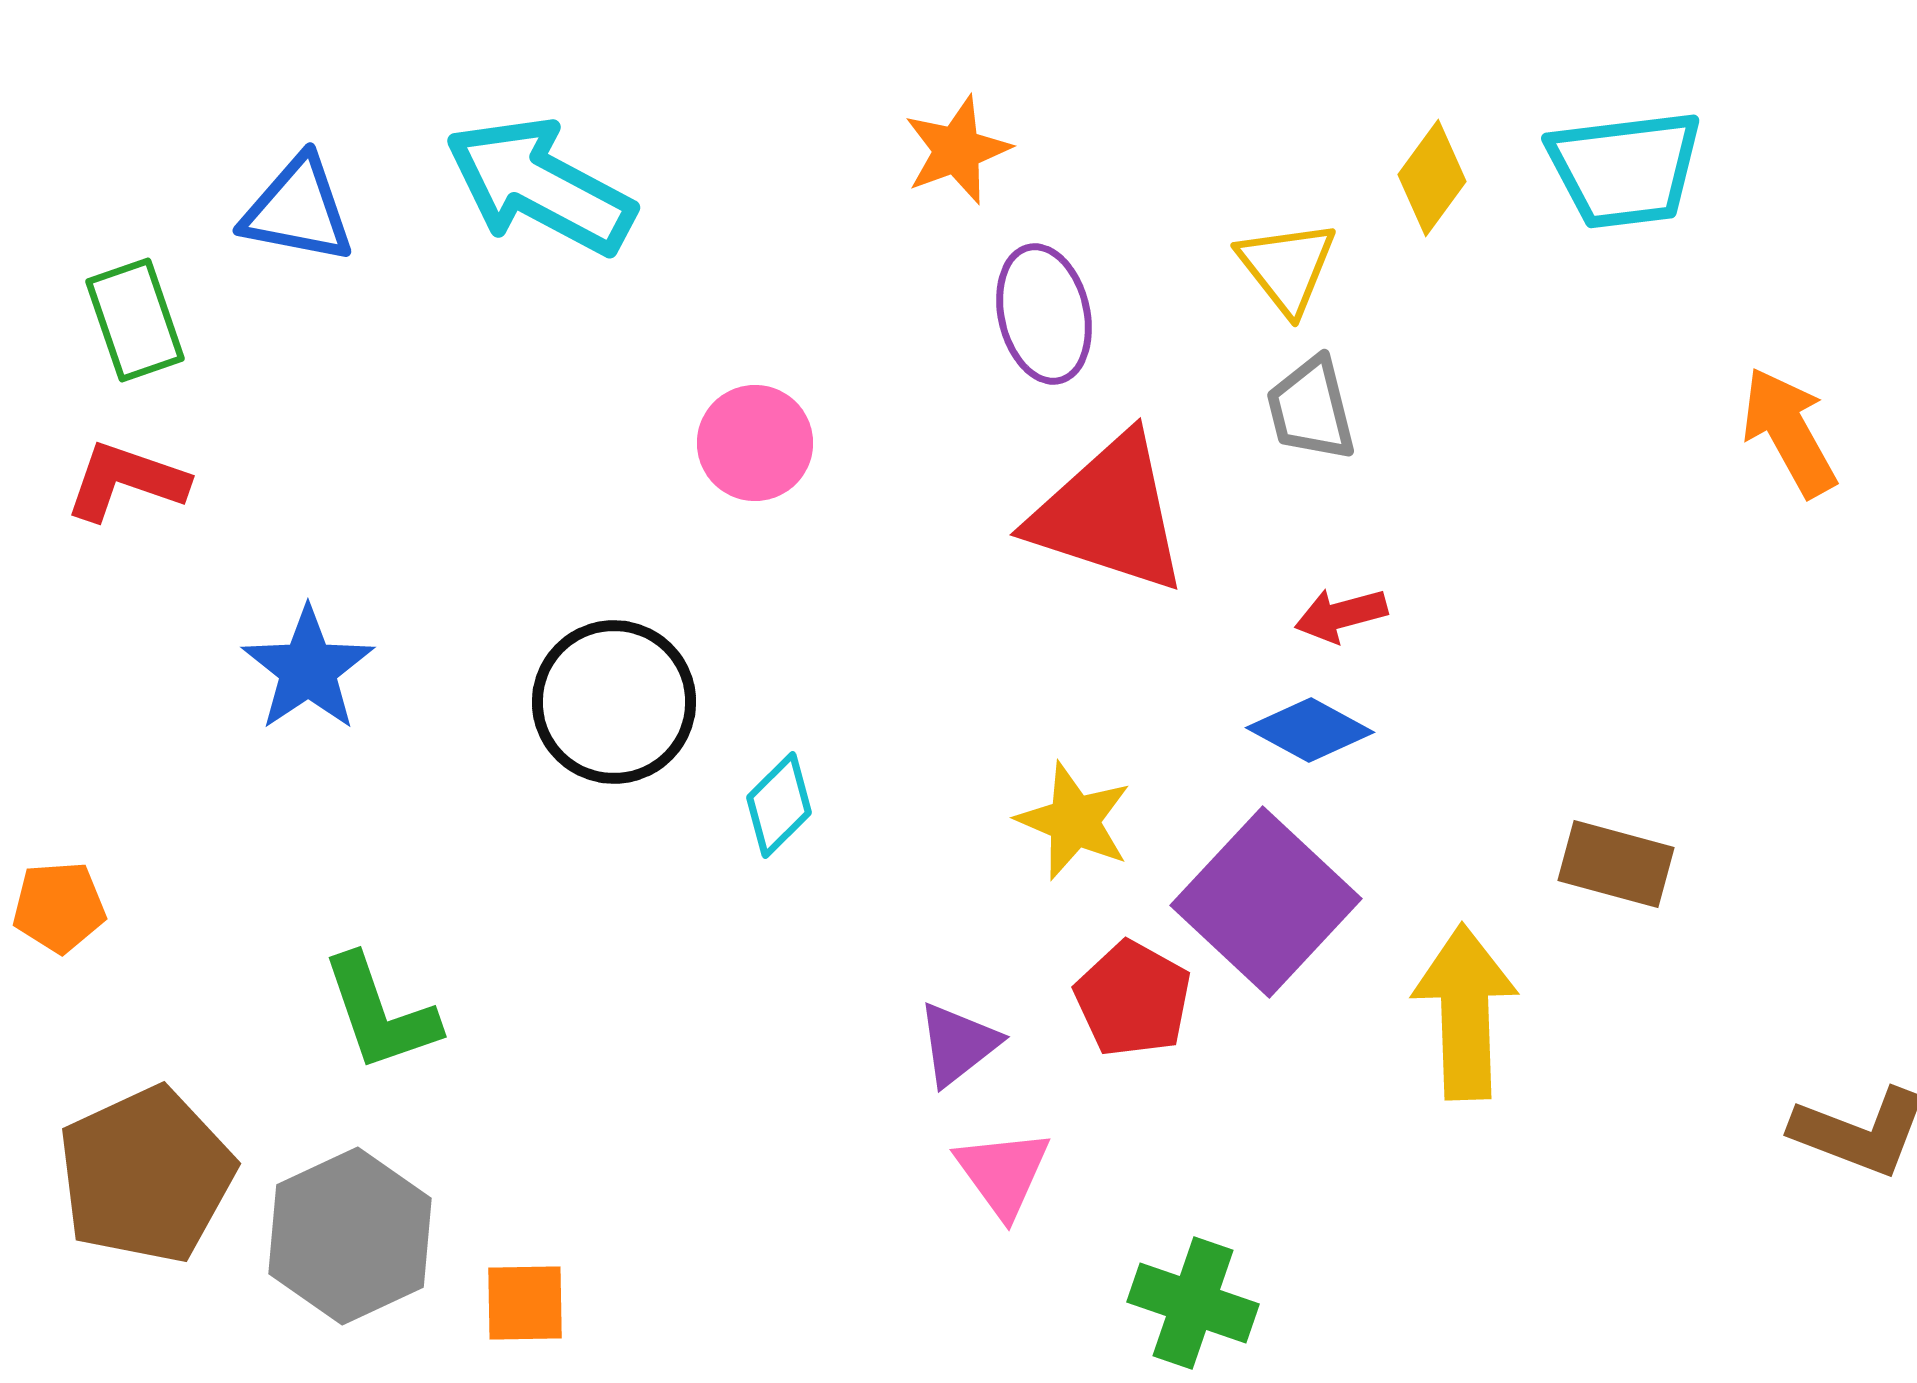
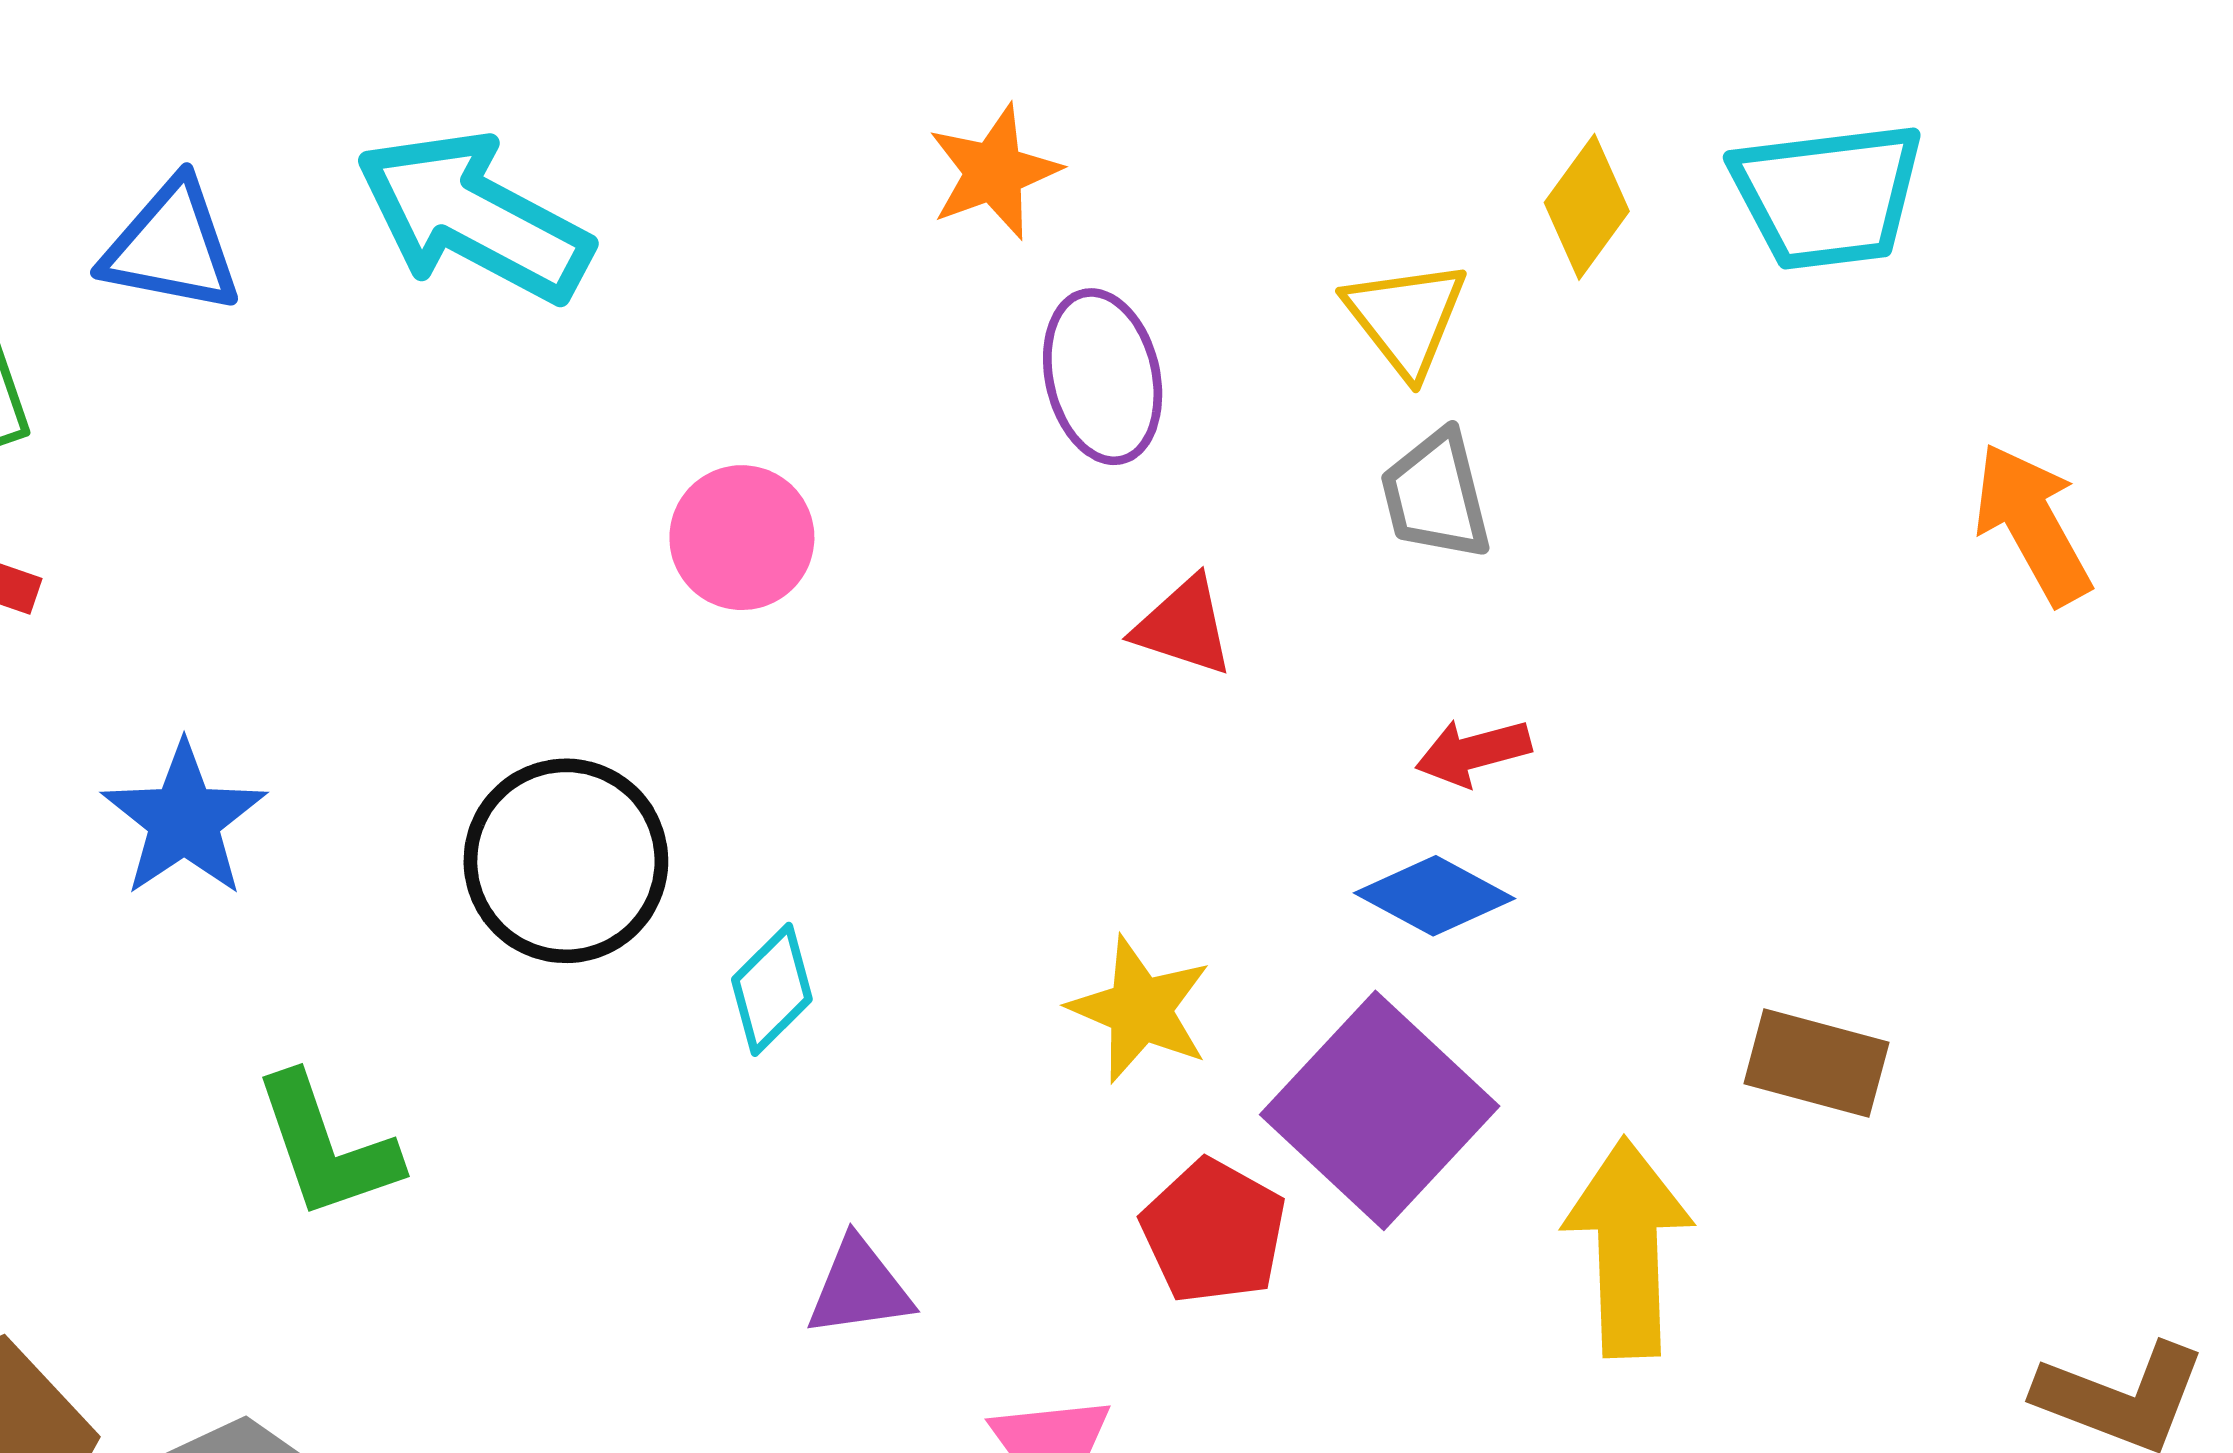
red triangle: (1109, 514) -> (1184, 626), size x0.5
green L-shape: (380, 1013) -> (326, 1147), moved
purple triangle: (958, 1044) -> (859, 1288), moved, turned 30

